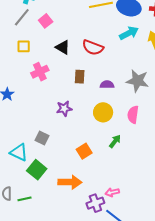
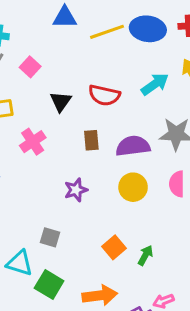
cyan arrow: (129, 33) -> (155, 84), moved
black triangle: (63, 47) -> (61, 101), turned 42
purple semicircle: (107, 85) -> (133, 146), size x1.6
green arrow: (115, 141) -> (145, 255), moved

